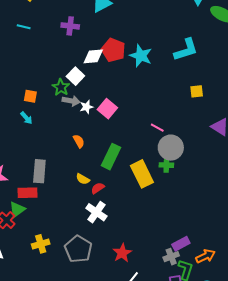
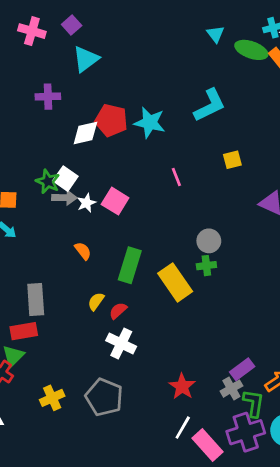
white square: (75, 76) -> (65, 179), moved
pink line: (157, 128) -> (176, 177), moved, turned 48
gray circle: (171, 148) -> (209, 241), size x0.7
yellow semicircle: (83, 179) -> (96, 301), turned 104
red star: (122, 253) -> (182, 386), moved

